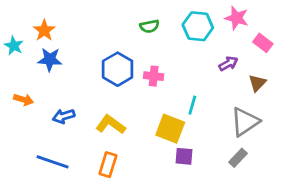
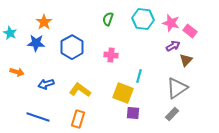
pink star: (237, 18) -> (171, 23), moved
green semicircle: (149, 26) -> (108, 19), turned 120
orange star: (44, 30) -> (44, 22), moved
purple arrow: (228, 64) -> (173, 46), moved
blue hexagon: (118, 69) -> (72, 47), moved

